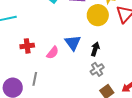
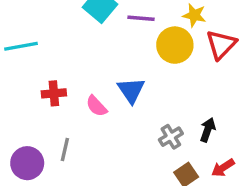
black arrow: (95, 49) -> (208, 130), moved
pink semicircle: (53, 53) -> (96, 106), turned 96

